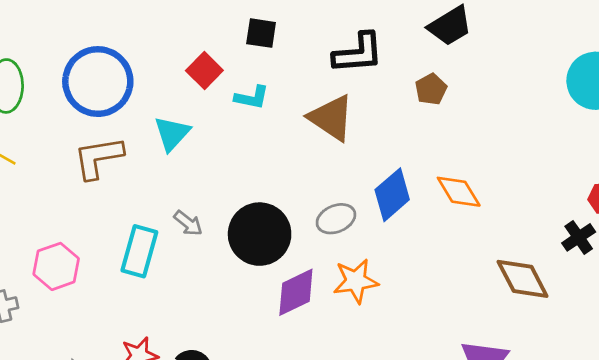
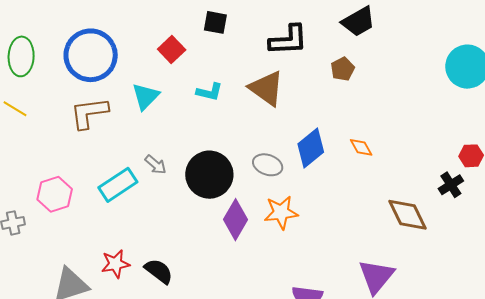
cyan L-shape: (252, 98) -> (209, 92), moved
orange diamond: (459, 192) -> (361, 147), size x0.7
gray ellipse: (336, 219) -> (268, 165), turned 40
cyan rectangle: (139, 251) -> (118, 185), turned 39
purple diamond: (296, 292) -> (236, 220), turned -36

